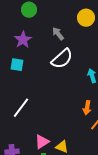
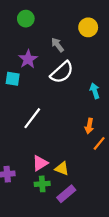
purple star: (23, 40) -> (28, 59), moved
white line: (21, 108) -> (32, 118), moved

